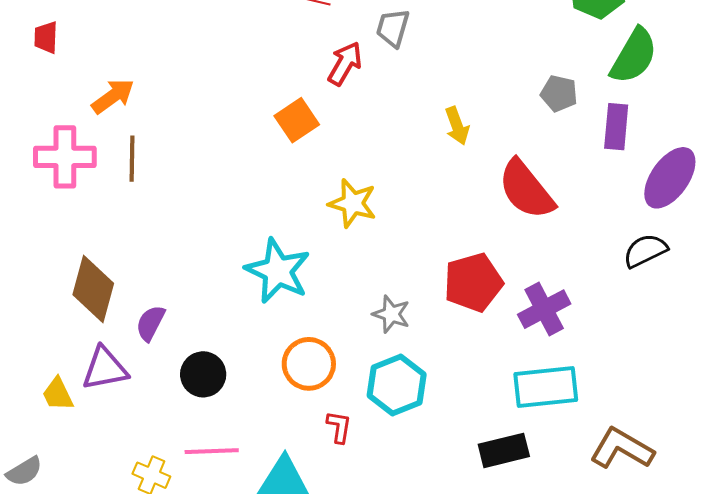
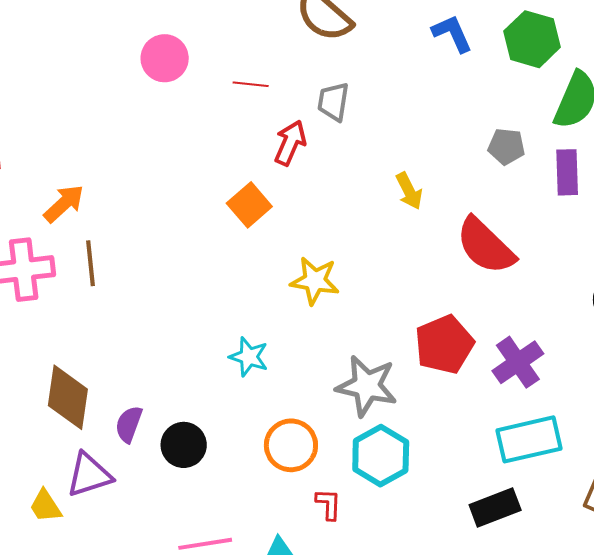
cyan star: (278, 271) -> (249, 357), size x0.6
gray star: (391, 314) -> (367, 386), size x1.6
black circle: (203, 374) -> (184, 445), moved

